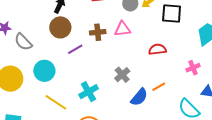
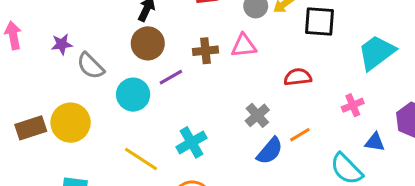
cyan circle: (44, 71) -> (133, 95), moved
gray cross: (122, 75) -> (257, 115), moved

